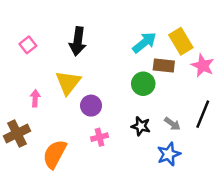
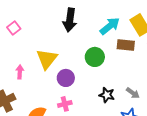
black arrow: (78, 41) -> (70, 20), moved
green circle: (143, 84) -> (95, 57), moved
pink cross: (100, 137) -> (65, 104), moved

